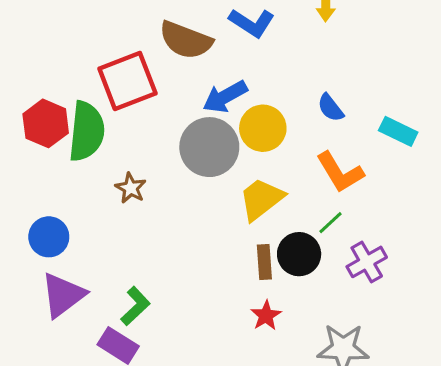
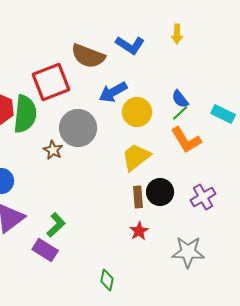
gray circle: (209, 147) -> (78, 128), moved
green line: (331, 223) -> (180, 113), moved

